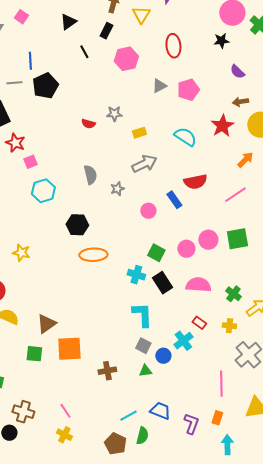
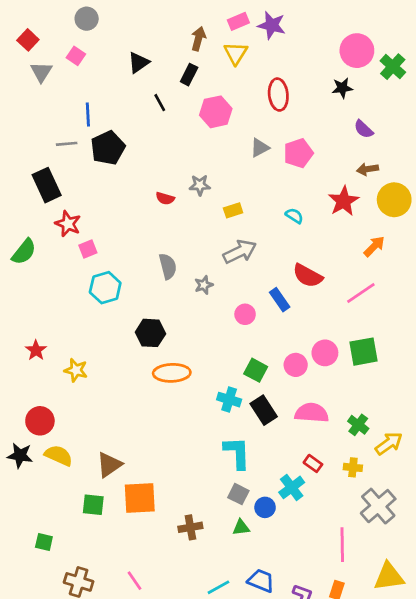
cyan semicircle: (185, 137) -> (294, 216), size x0.6
red semicircle: (195, 182) -> (308, 276), turned 40

